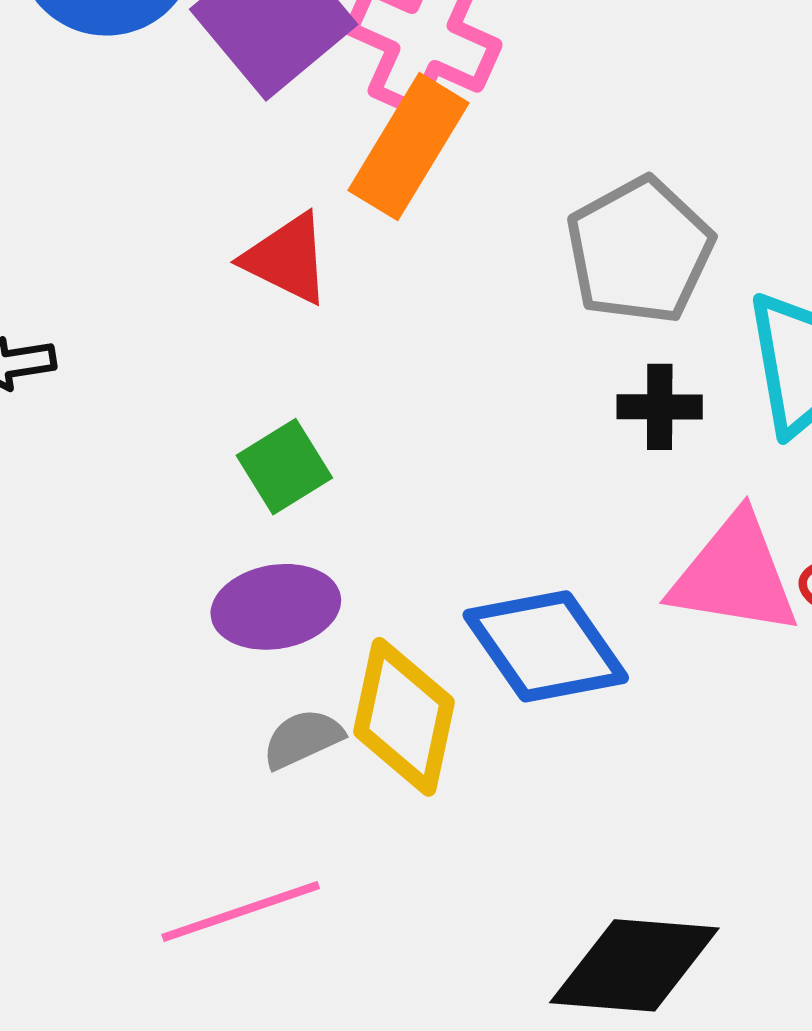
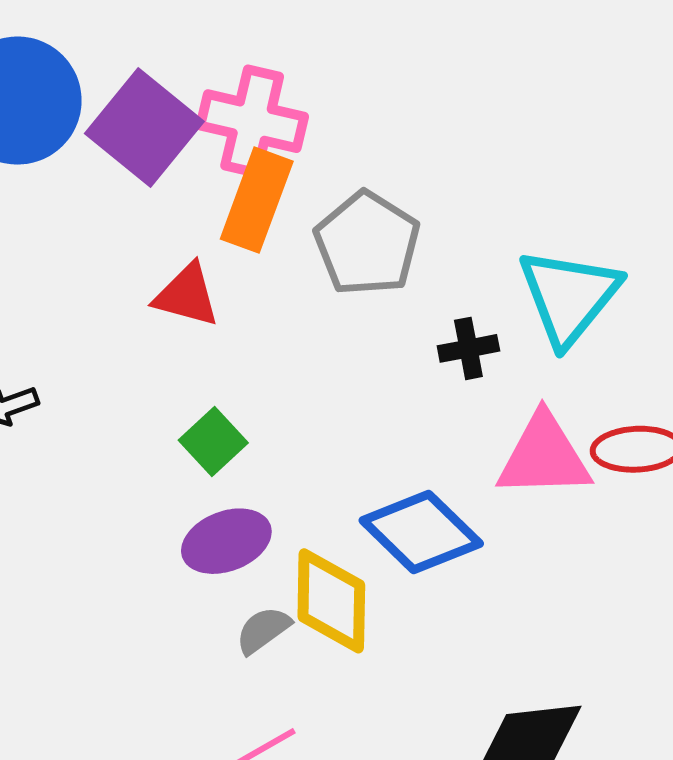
gray pentagon: (640, 251) -> (367, 244), moved

